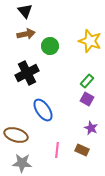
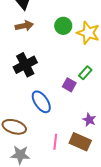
green circle: (50, 46) -> (63, 26), moved
purple square: (87, 99) -> (69, 85), moved
brown rectangle: (82, 150) -> (80, 142), size x1.5

